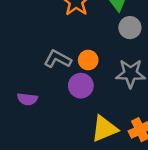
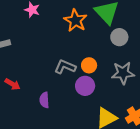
purple semicircle: (27, 99) -> (44, 100), turned 84

